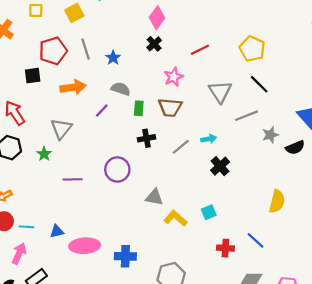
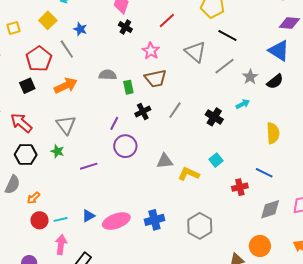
blue star: (113, 58) -> (80, 29), moved
purple line: (102, 110) -> (114, 123), moved
cyan arrow: (209, 139) -> (243, 104), moved

